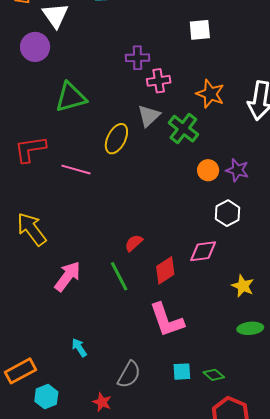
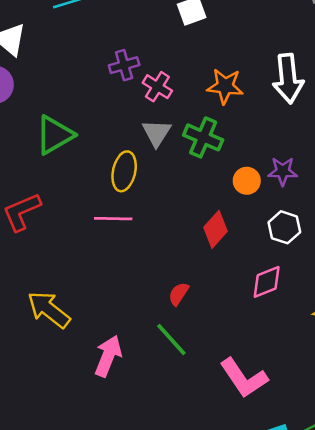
pink cross: (159, 81) -> (157, 87), turned -35
pink line: (76, 170) -> (113, 219), moved
red diamond: (165, 270) -> (216, 229), moved

